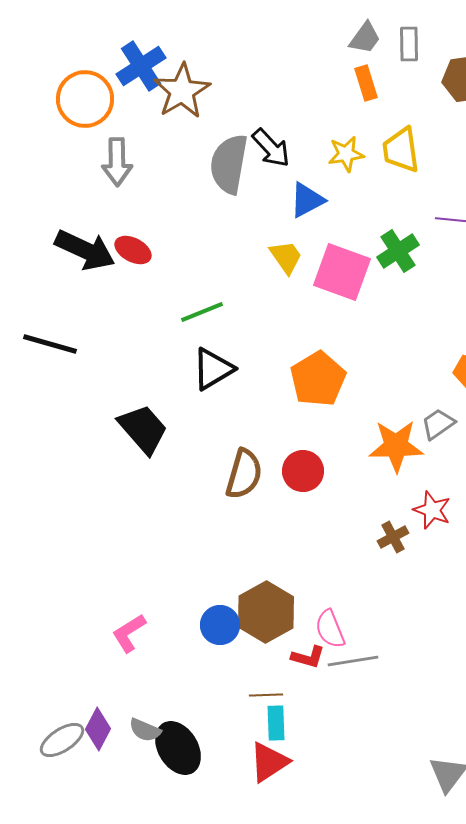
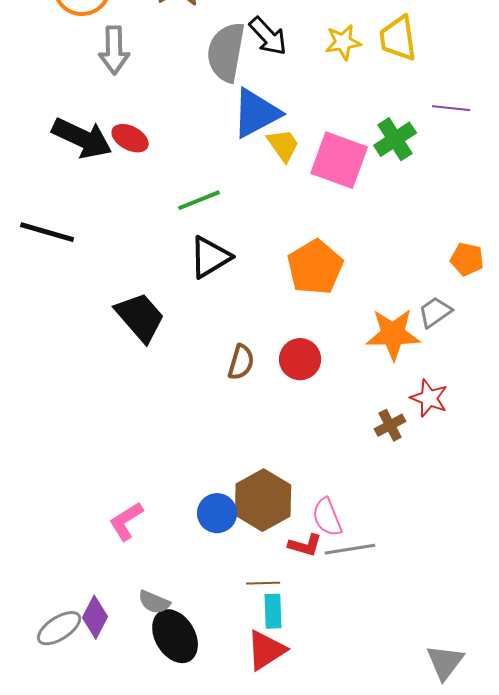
blue triangle: (307, 200) -> (256, 113), moved, size x1.4
brown semicircle: (244, 474) -> (241, 362), size x0.7
gray semicircle: (145, 730) -> (154, 602), moved

